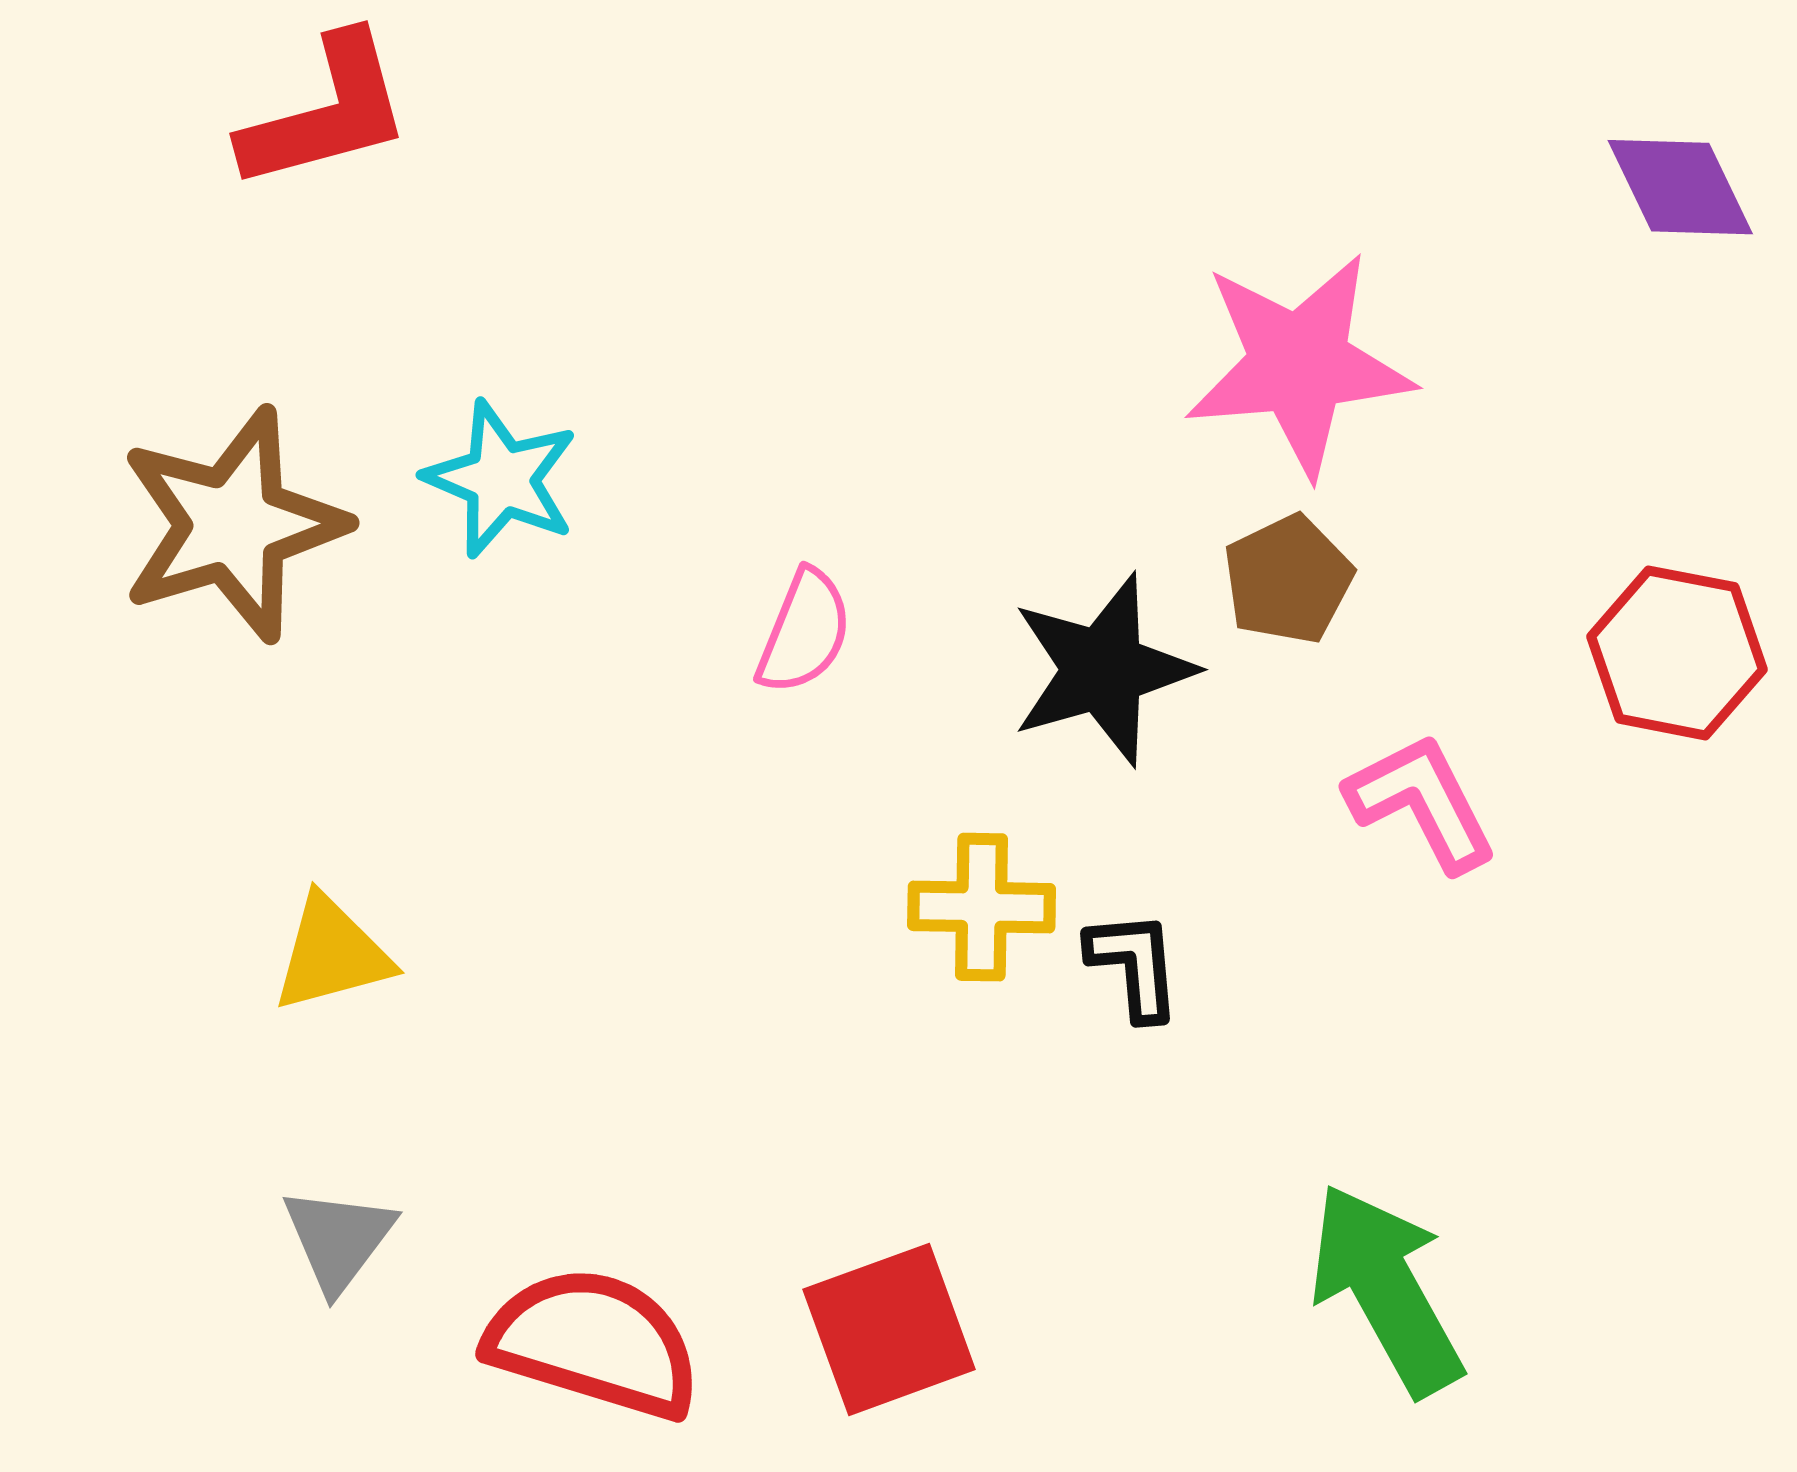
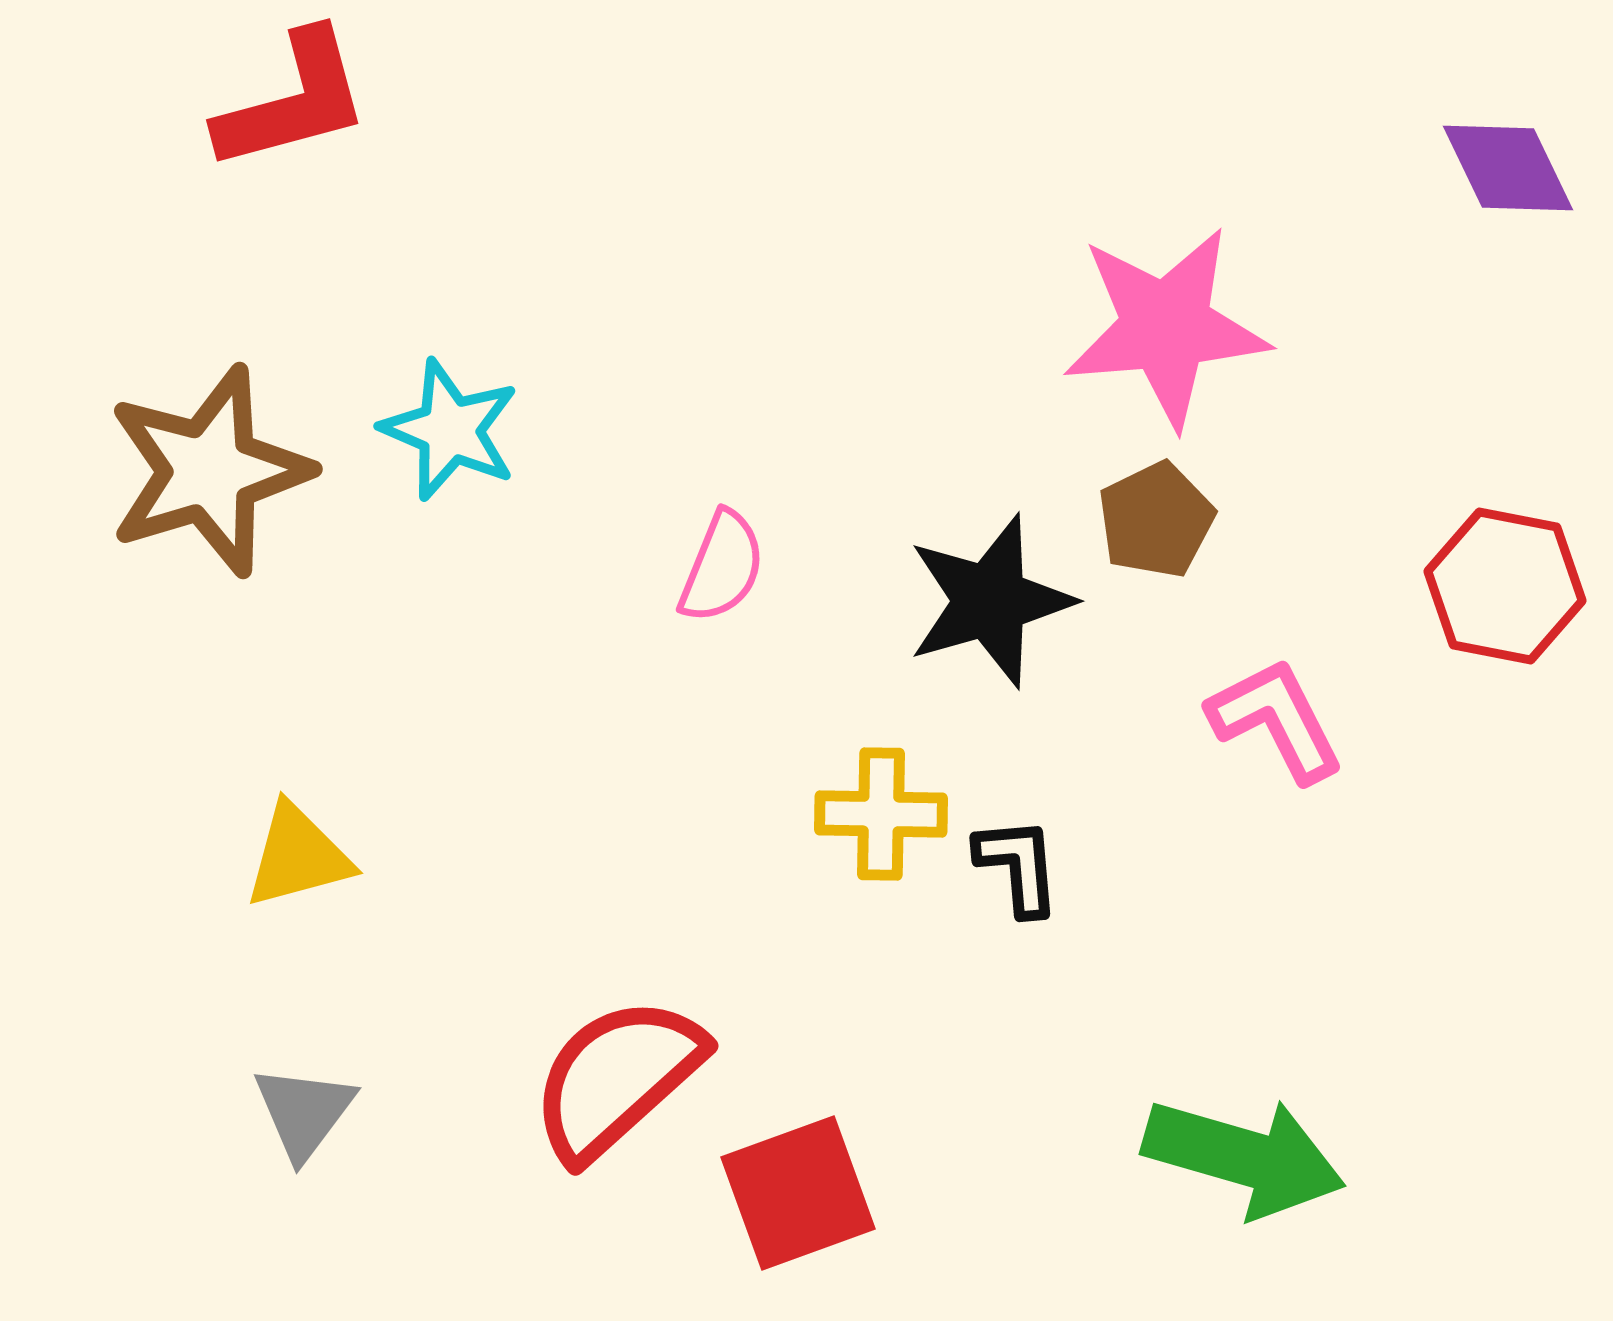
green arrow: (1386, 1289) -> (1244, 1157), turned 135
red semicircle: (594, 1343) -> (617, 1078), moved, turned -59

